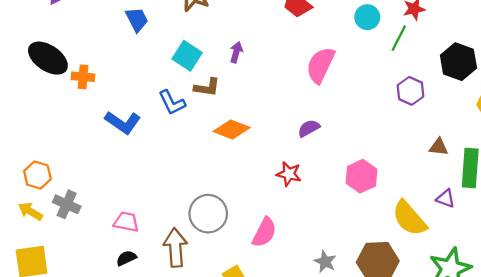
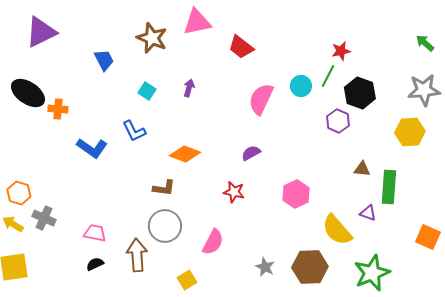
cyan circle: (367, 17) -> (301, 86), moved
cyan square: (187, 56) -> (147, 91), size x0.7
black hexagon: (458, 62) -> (360, 93), moved
brown L-shape: (207, 87) -> (164, 188), moved

